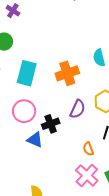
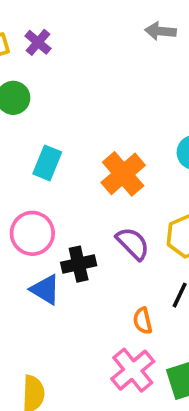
cyan rectangle: (27, 73) -> (47, 163), size x0.7
orange cross: (67, 73) -> (123, 174), turned -30
purple semicircle: (77, 109) -> (133, 244), turned -78

